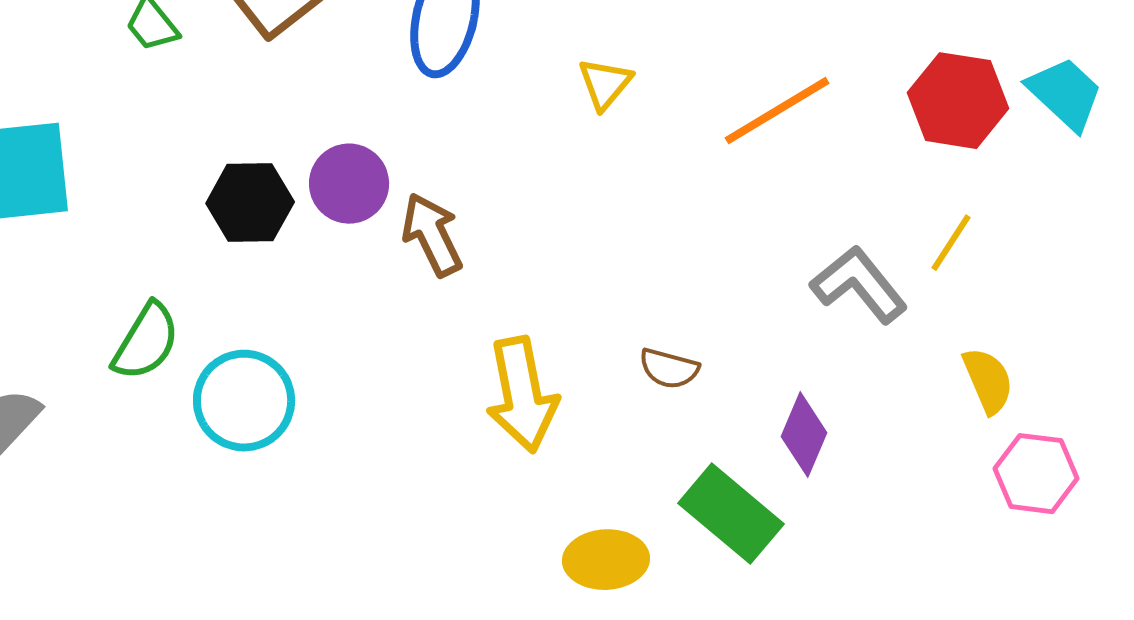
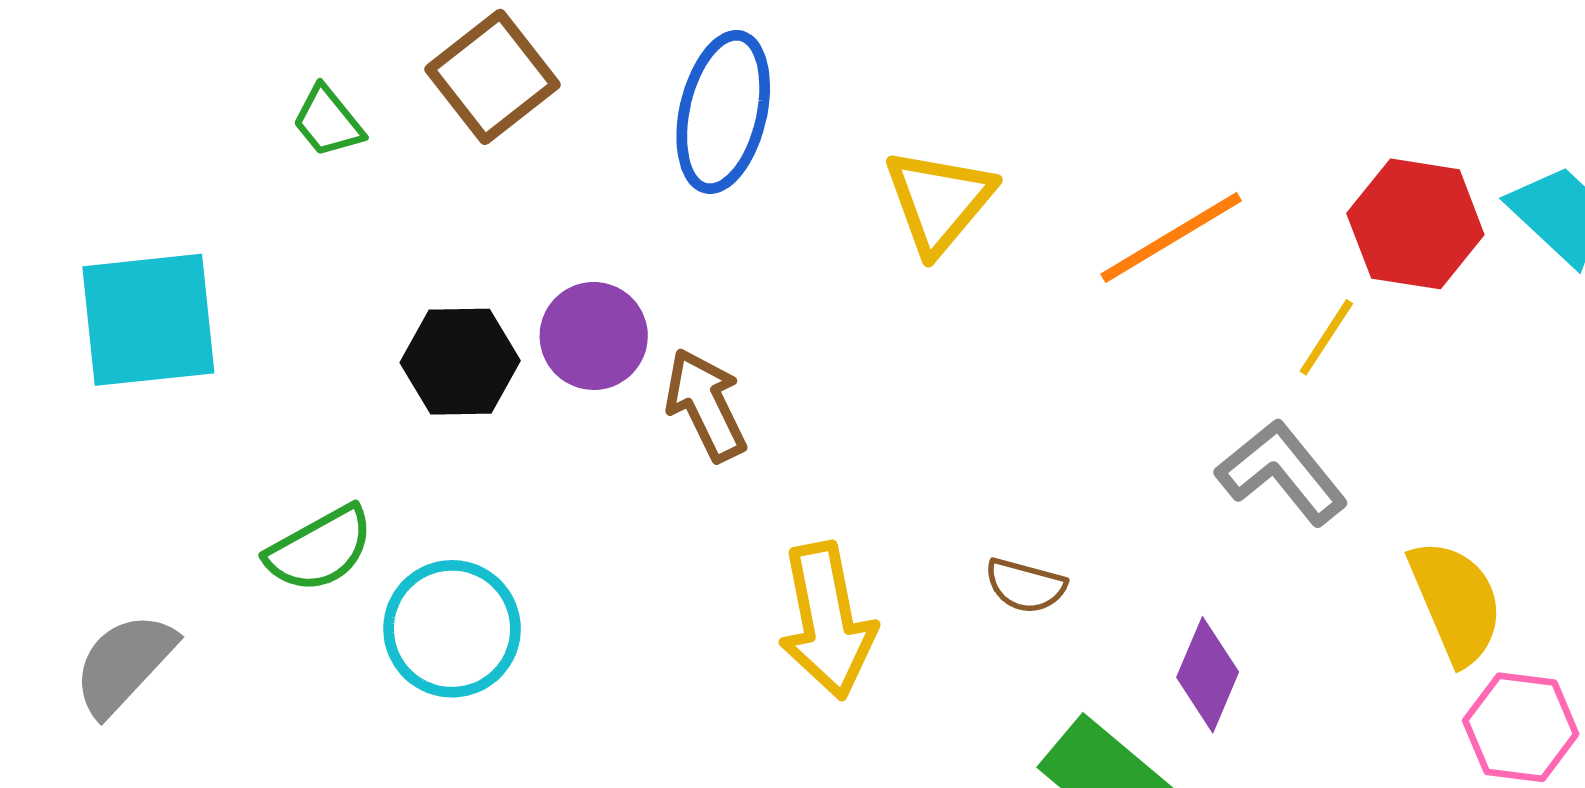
yellow triangle: (605, 84) -> (939, 201), size x1.5
yellow line: (951, 243) -> (1326, 337), moved
green semicircle: (146, 342) -> (320, 549), turned 30
yellow semicircle: (988, 381) -> (1456, 602), size x1.4

